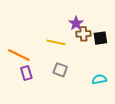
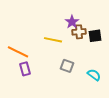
gray square: (60, 70) -> (67, 66), moved
cyan semicircle: (99, 79) -> (94, 75), turned 48

